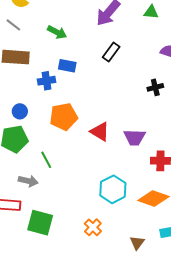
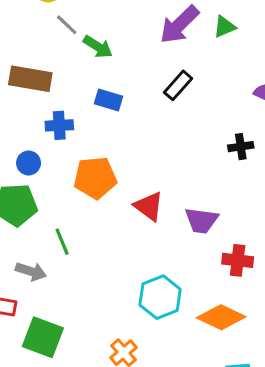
green triangle: (151, 12) -> (224, 27), moved, turned -35
gray line: (13, 25) -> (67, 25), moved
blue cross: (46, 81) -> (59, 125), moved

